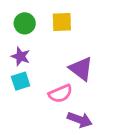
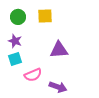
purple triangle: (81, 69) -> (59, 50), turned -42
pink semicircle: (60, 94) -> (33, 75), moved

